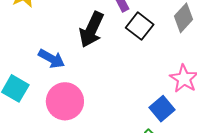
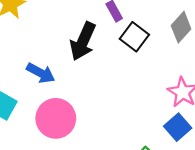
blue square: (162, 109) -> (178, 127), moved

